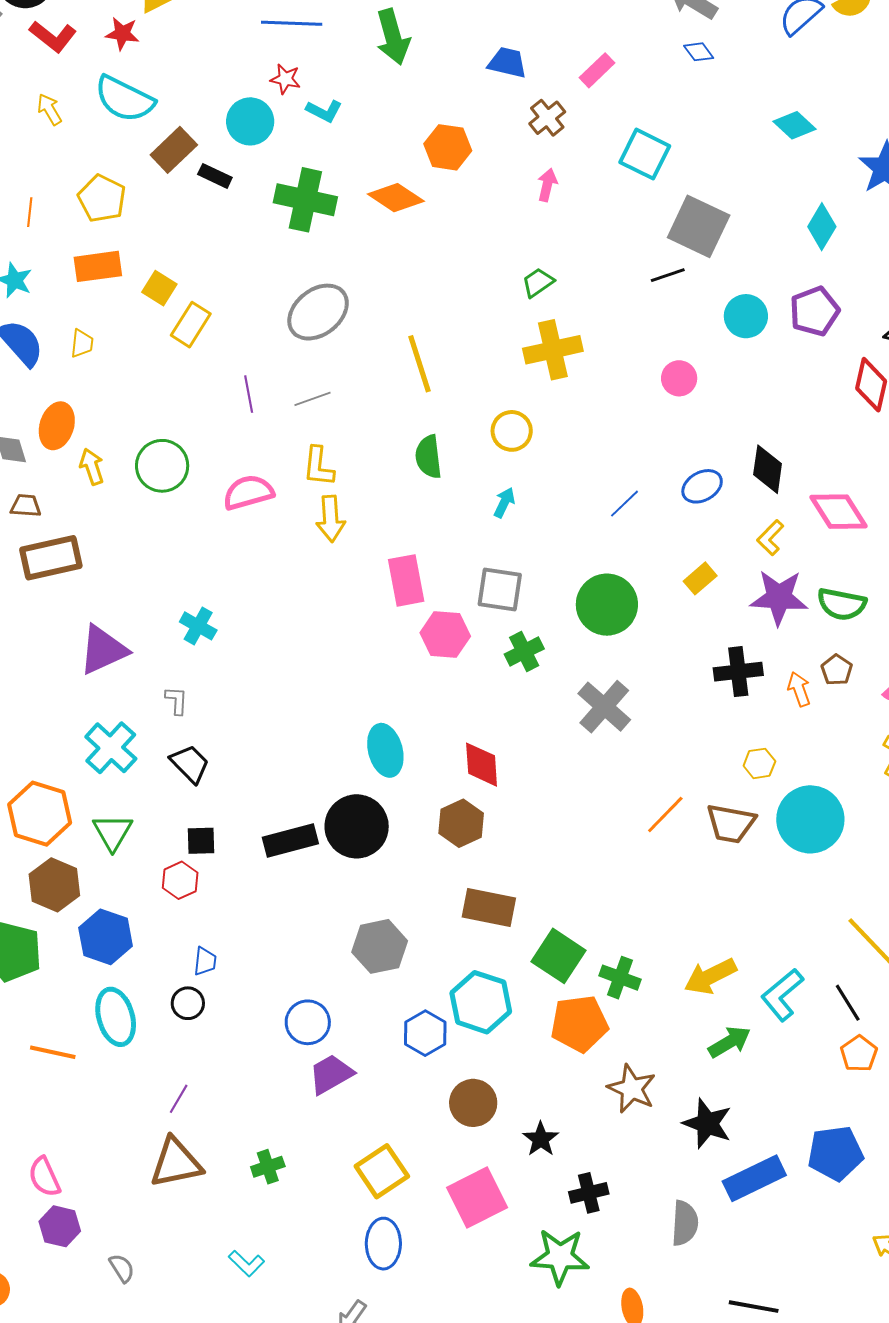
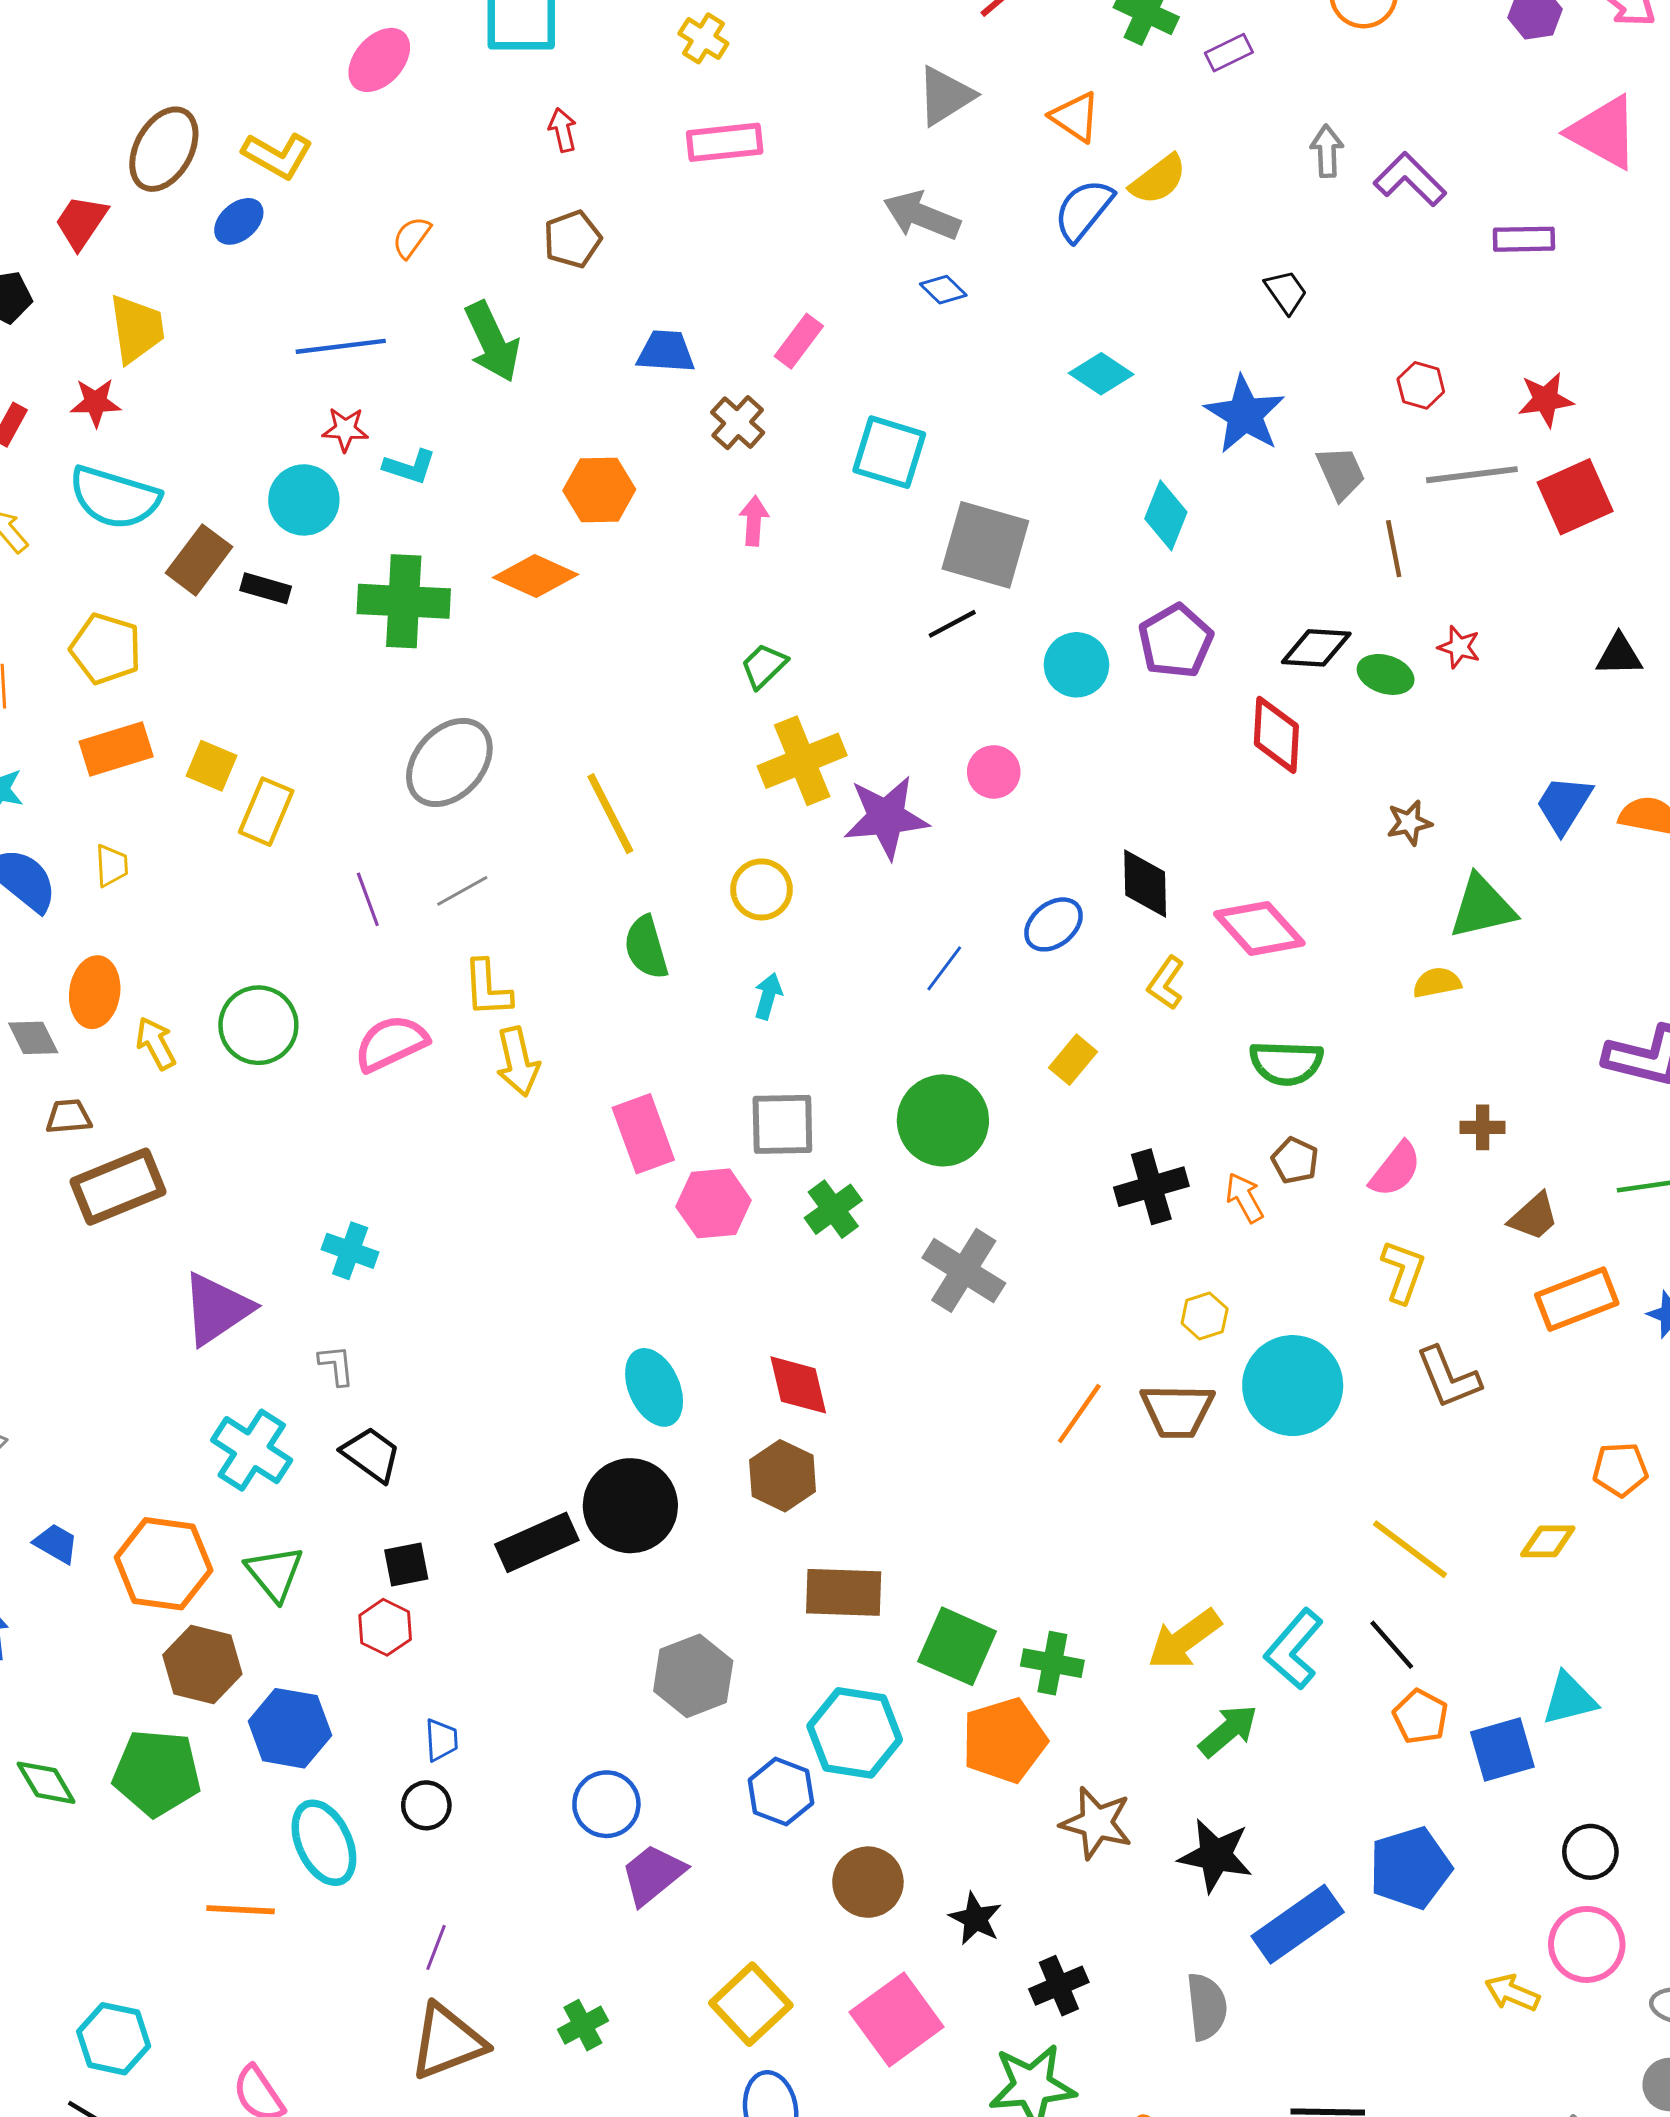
purple star: (779, 597) -> (886, 817), moved

